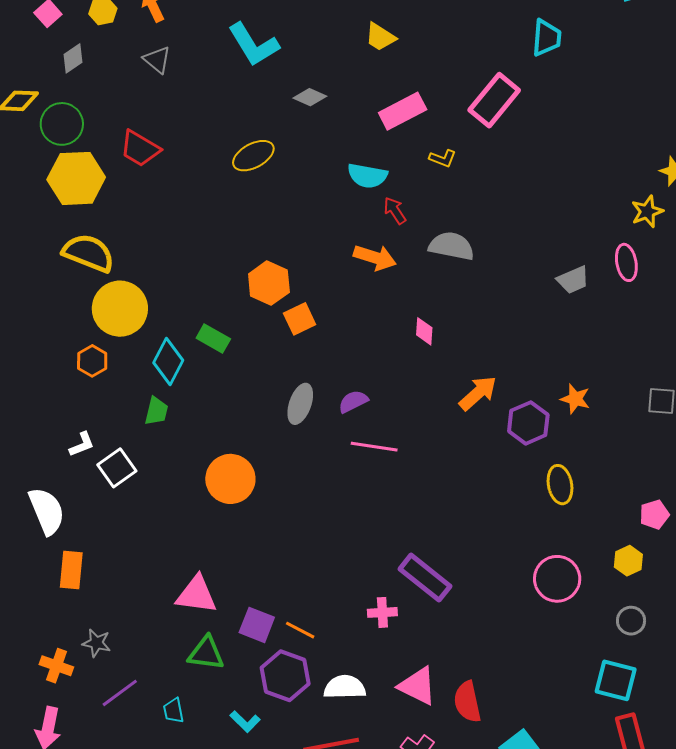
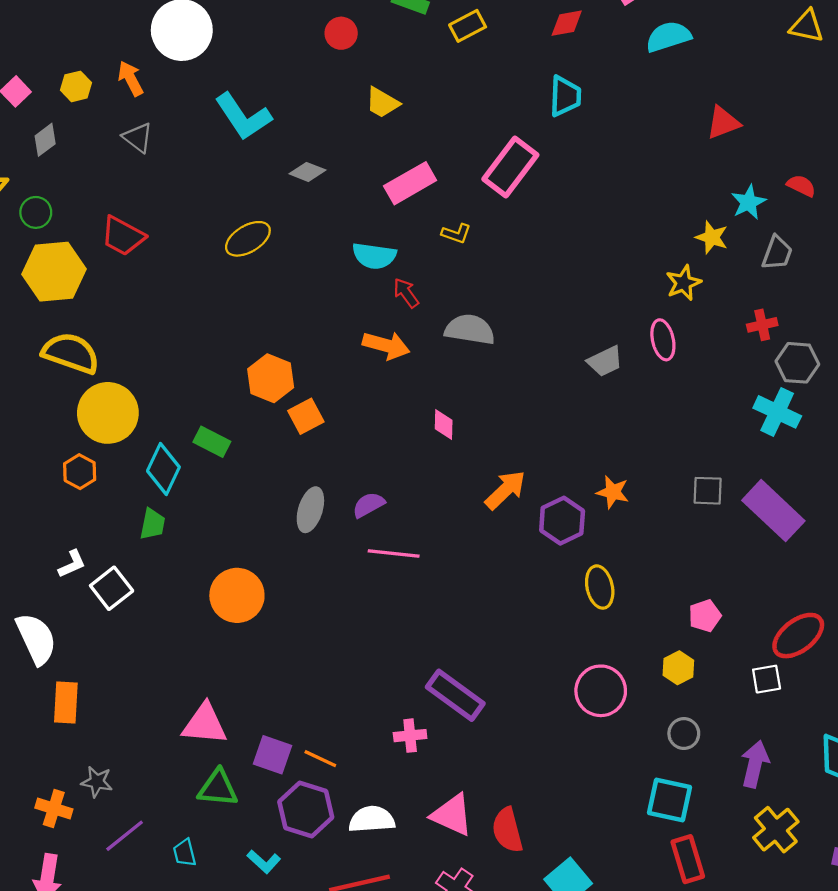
green circle: (62, 124) -> (36, 212), size x0.7

